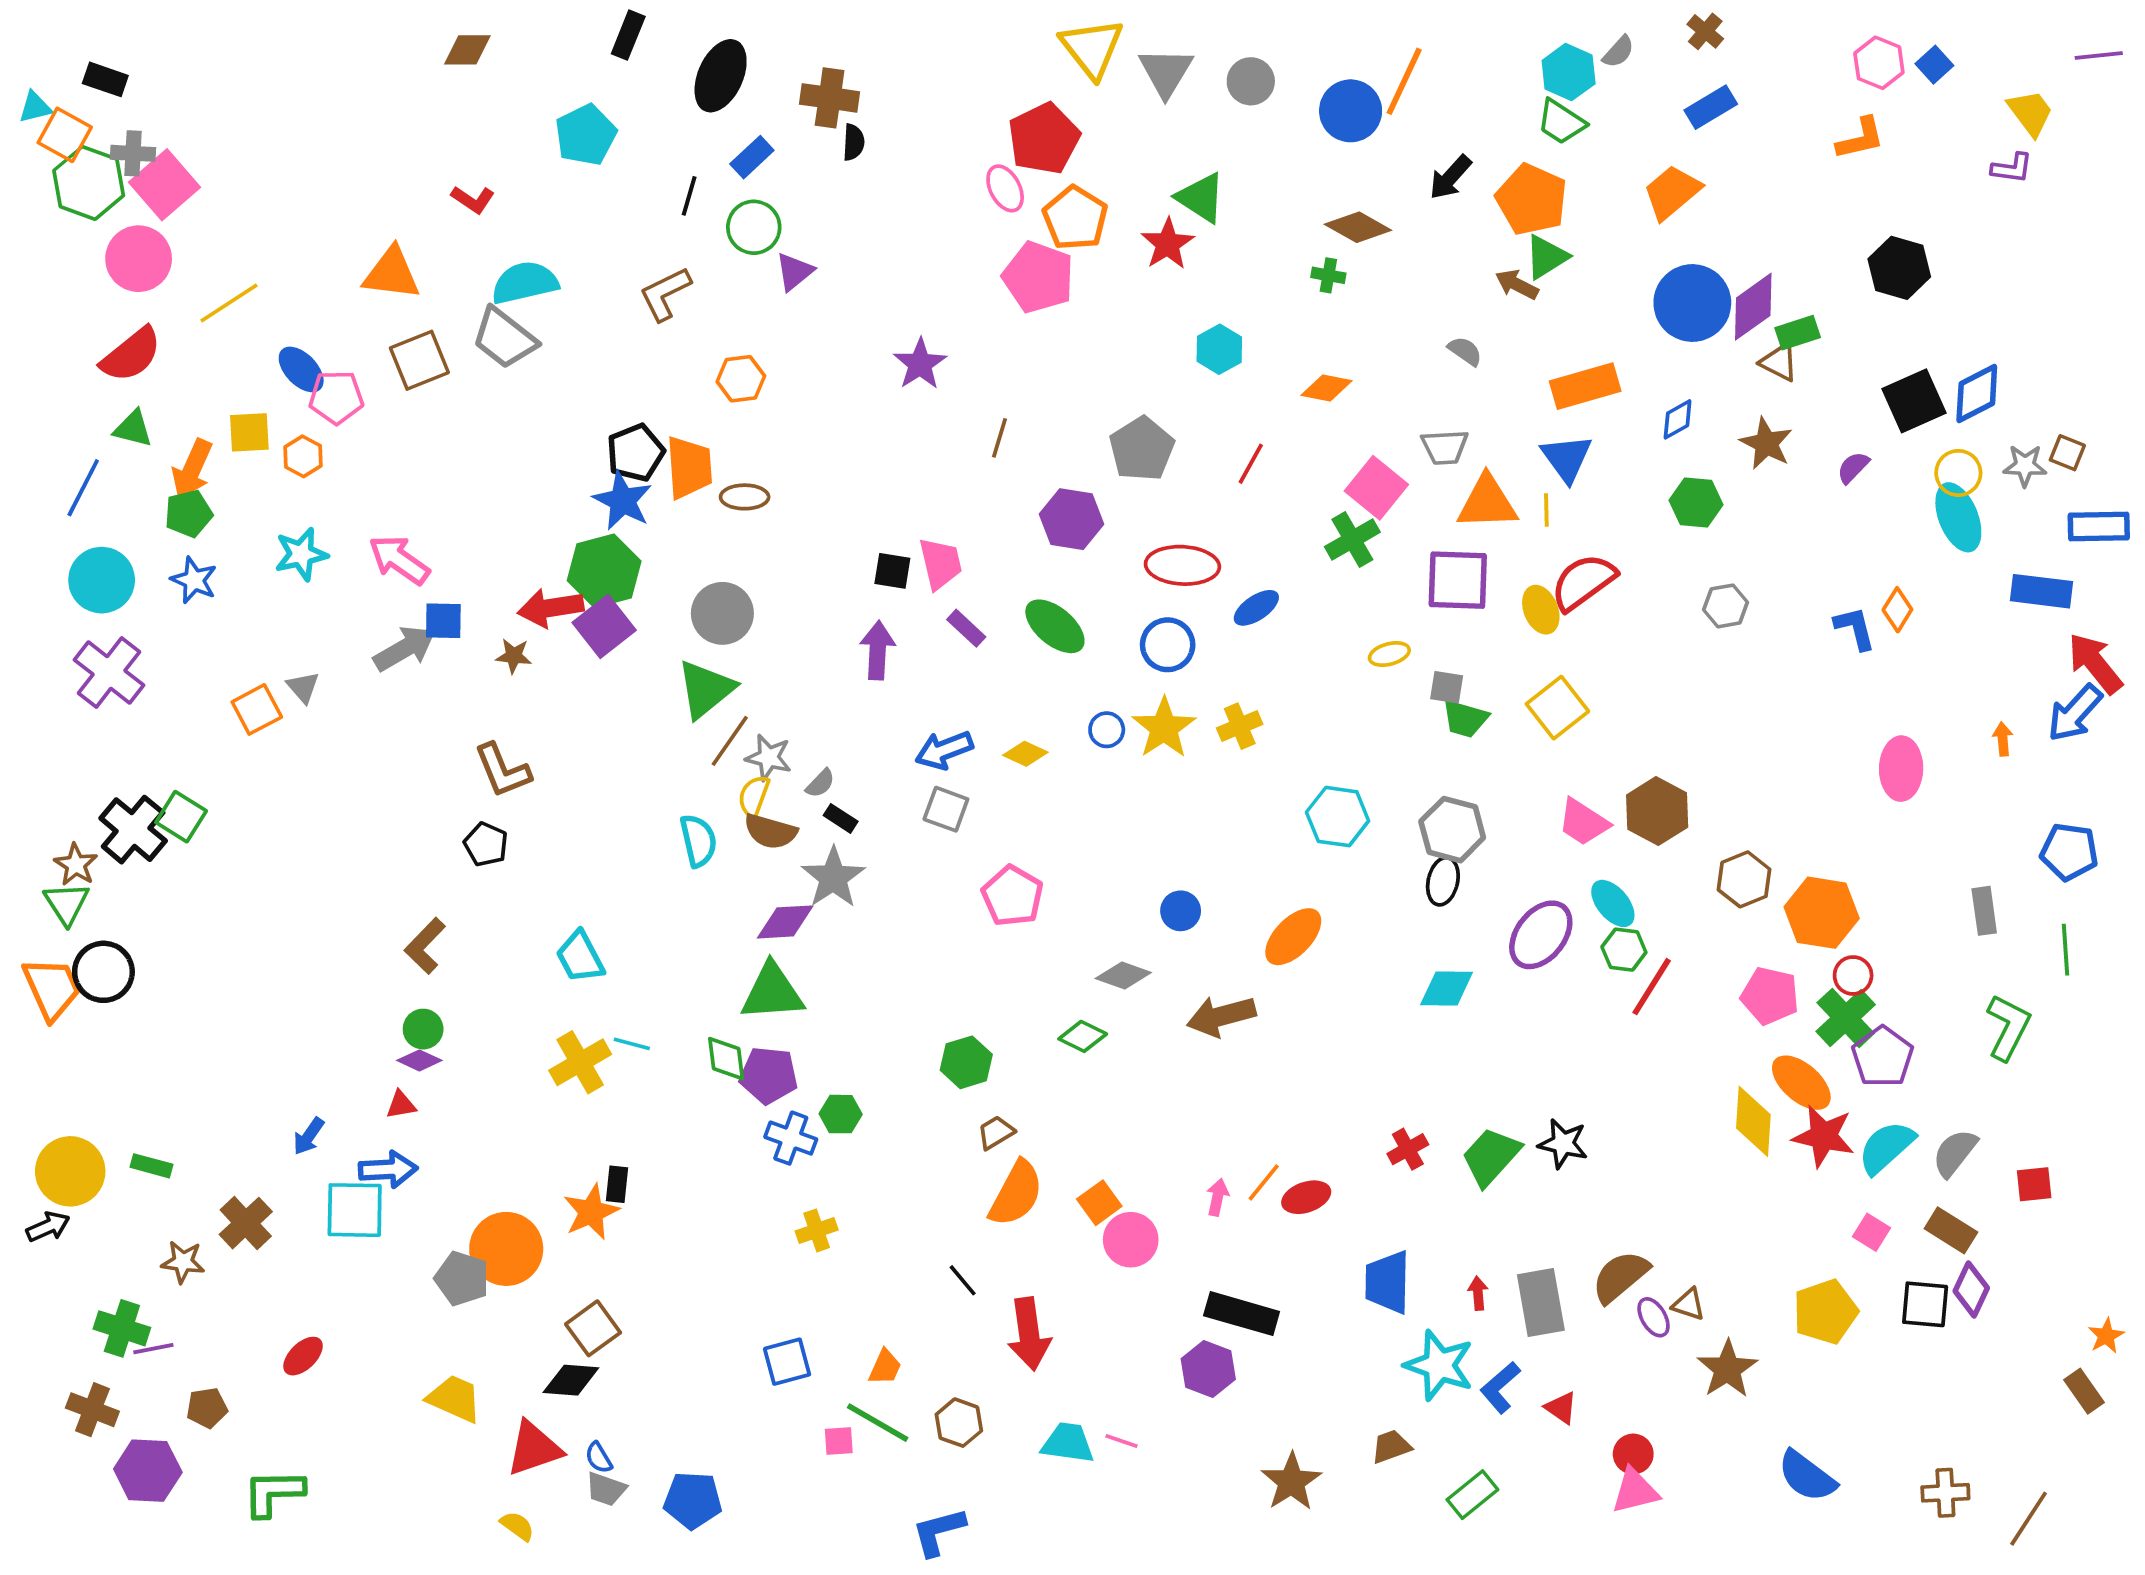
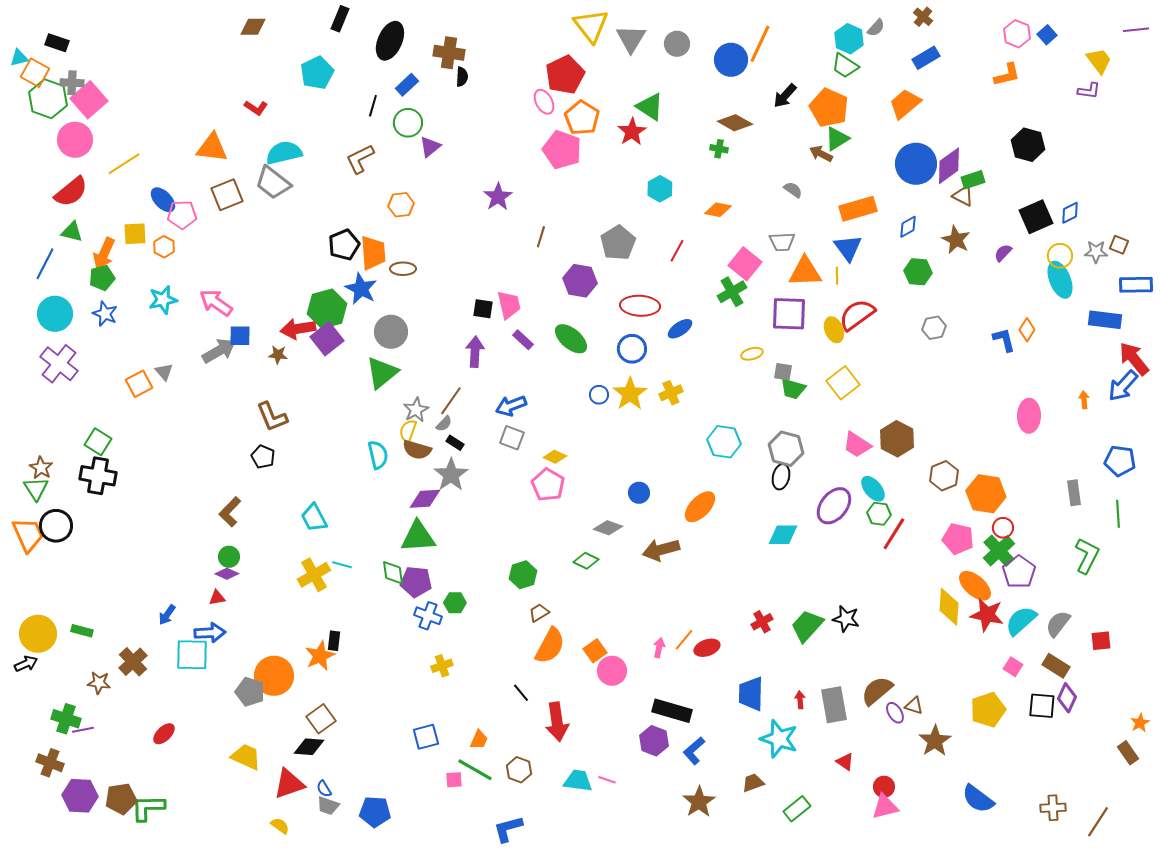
blue diamond: (1977, 394) -> (1070, 213), size x0.7
blue star: (623, 501) -> (361, 289), moved
brown line: (730, 741) -> (451, 401), moved
yellow diamond: (1025, 754) -> (555, 457), moved
gray star: (769, 757) -> (416, 410), turned 30
black cross: (133, 830) -> (98, 476), moved, turned -30
blue L-shape: (1500, 1387) -> (694, 751), moved
brown pentagon: (207, 1408) -> (121, 799), moved, size x1.4

